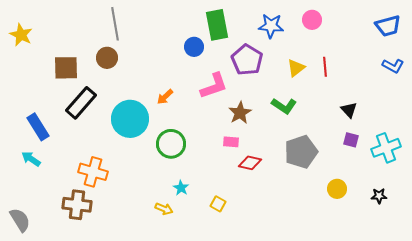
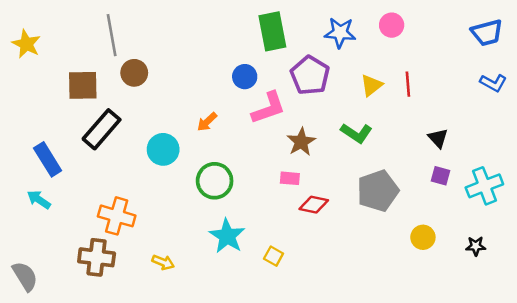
gray line: (115, 24) -> (112, 35), moved
blue circle: (194, 47) -> (245, 77), moved
cyan circle: (130, 119) -> (163, 149), size x0.7
cyan star: (181, 188) -> (227, 236), size x1.8
yellow arrow: (164, 209) -> (163, 262), moved

